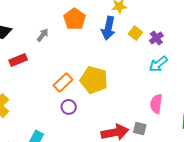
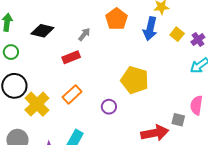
red rectangle: (18, 60) -> (71, 57), moved
orange rectangle: (63, 83) -> (72, 94), moved
gray square: (140, 129) -> (178, 120), moved

